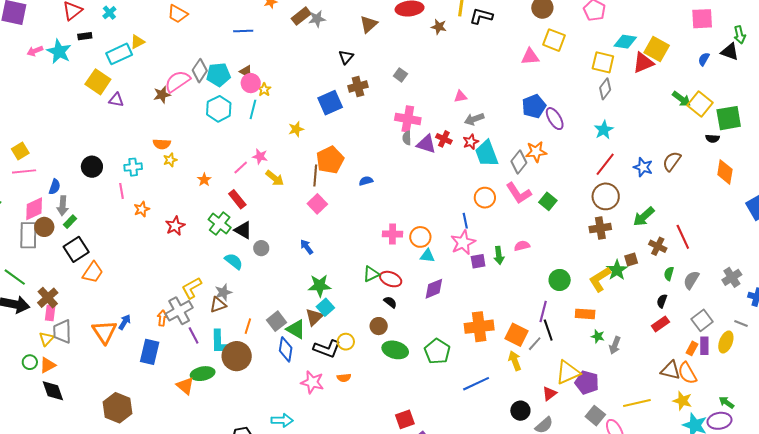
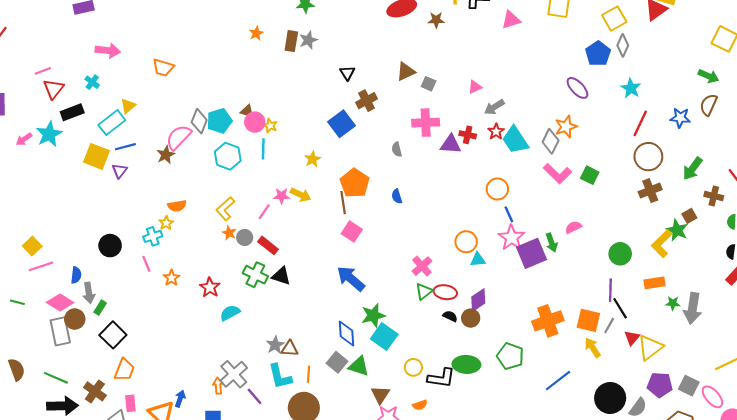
brown rectangle: (301, 16) -> (291, 41), turned -30
brown triangle: (369, 24) -> (406, 72), moved, turned 30
blue line: (243, 31) -> (125, 147), moved
black rectangle: (85, 36) -> (72, 112), size x1.5
cyan star: (59, 52) -> (49, 134), turned 30
pink triangle: (530, 57) -> (511, 20), moved
yellow square: (603, 62) -> (614, 19), turned -30
gray square: (400, 75) -> (429, 84), moved
green arrow: (681, 99) -> (708, 76), moved
purple triangle: (116, 100) -> (120, 171), turned -49
blue pentagon: (534, 106) -> (598, 54), moved
gray semicircle: (407, 138) -> (397, 149), moved
yellow star: (170, 160) -> (166, 223), moved
yellow arrow: (275, 178) -> (301, 195), moved
blue semicircle: (366, 181) -> (397, 196), turned -80
orange circle: (485, 198) -> (497, 189), moved
pink diamond: (34, 209) -> (60, 303), turned 70
pink cross: (392, 234) -> (422, 266), moved, turned -30
blue arrow: (307, 247) -> (351, 279), size x1.8
gray circle: (261, 248) -> (245, 237), moved
cyan semicircle: (234, 261) -> (230, 313), moved, turned -54
purple square: (478, 261) -> (531, 253), size x1.8
orange trapezoid: (93, 272) -> (124, 370), moved
yellow L-shape: (192, 288) -> (225, 209), moved
purple diamond: (434, 289) -> (478, 300), moved
brown triangle: (218, 305) -> (290, 349), moved, turned 36
cyan square: (325, 307) -> (384, 337), size x1.4
pink rectangle: (50, 313) -> (130, 403), moved
brown triangle: (314, 317) -> (380, 395), moved
brown circle: (379, 326) -> (471, 318), moved
cyan L-shape: (220, 342) -> (280, 376), moved
gray arrow: (615, 345) -> (693, 308), size x1.6
blue diamond: (286, 349) -> (346, 333), moved
black L-shape: (327, 349) -> (441, 378), moved
purple pentagon: (587, 382) -> (660, 385), moved
red triangle: (549, 394) -> (632, 338), moved
black circle: (520, 411) -> (610, 398), size x1.5

